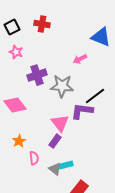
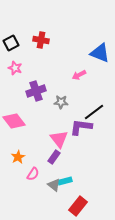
gray star: (62, 86) -> (61, 102), size x0.6
pink semicircle: (34, 158) -> (33, 174), turned 40

